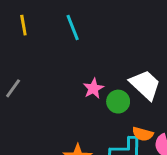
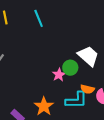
pink star: (93, 88) -> (59, 75), moved

